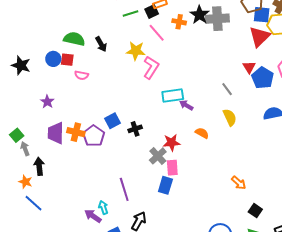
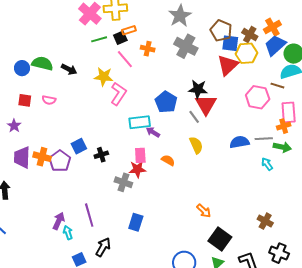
black star: (200, 15) -> (198, 89), moved, turned -30
gray cross: (217, 19) -> (186, 46), turned 30
black arrow: (101, 44) -> (69, 69), turned -35
blue circle: (53, 59) -> (22, 68), moved
red square: (67, 60) -> (25, 100), moved
red triangle: (249, 67) -> (206, 105), moved, size x1.6
blue pentagon: (263, 78) -> (166, 102), moved
gray cross: (158, 156) -> (123, 182), turned -30
pink rectangle: (172, 168) -> (140, 155), moved
blue rectangle: (165, 185) -> (136, 222), moved
black square: (255, 211) -> (220, 239), size x1.6
purple arrow: (93, 216) -> (59, 221), moved, turned 78

